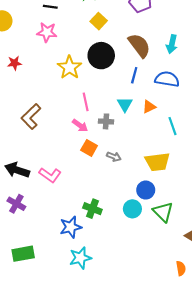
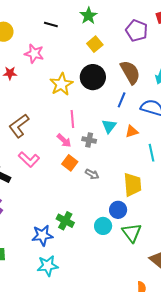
pink star: (47, 32) -> (34, 54), moved
yellow trapezoid: (157, 162) -> (133, 185), turned -95
pink L-shape: (50, 175) -> (29, 159), moved

